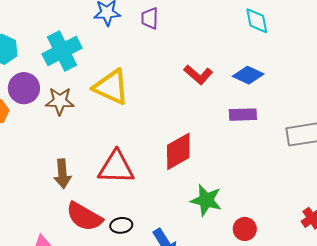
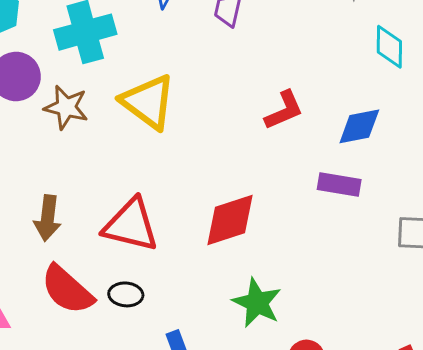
red L-shape: (198, 75) -> (284, 110), turned -76
blue diamond: (248, 75) -> (359, 126), turned -48
black ellipse: (121, 225) -> (126, 294), moved

